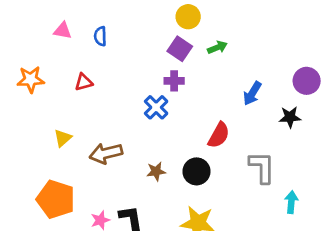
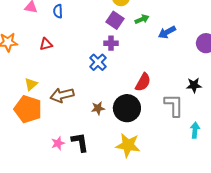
blue arrow: (252, 93) -> (167, 32), moved, turned 30
black star: (290, 117) -> (194, 85), moved
black circle: (196, 171) -> (127, 108), size x1.4
orange pentagon: (56, 199) -> (28, 109), moved

